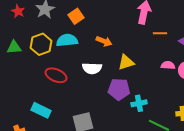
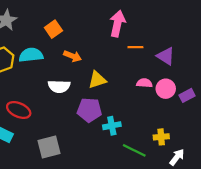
orange square: (76, 16) -> (53, 29), moved
red ellipse: (56, 75) -> (19, 110), moved

